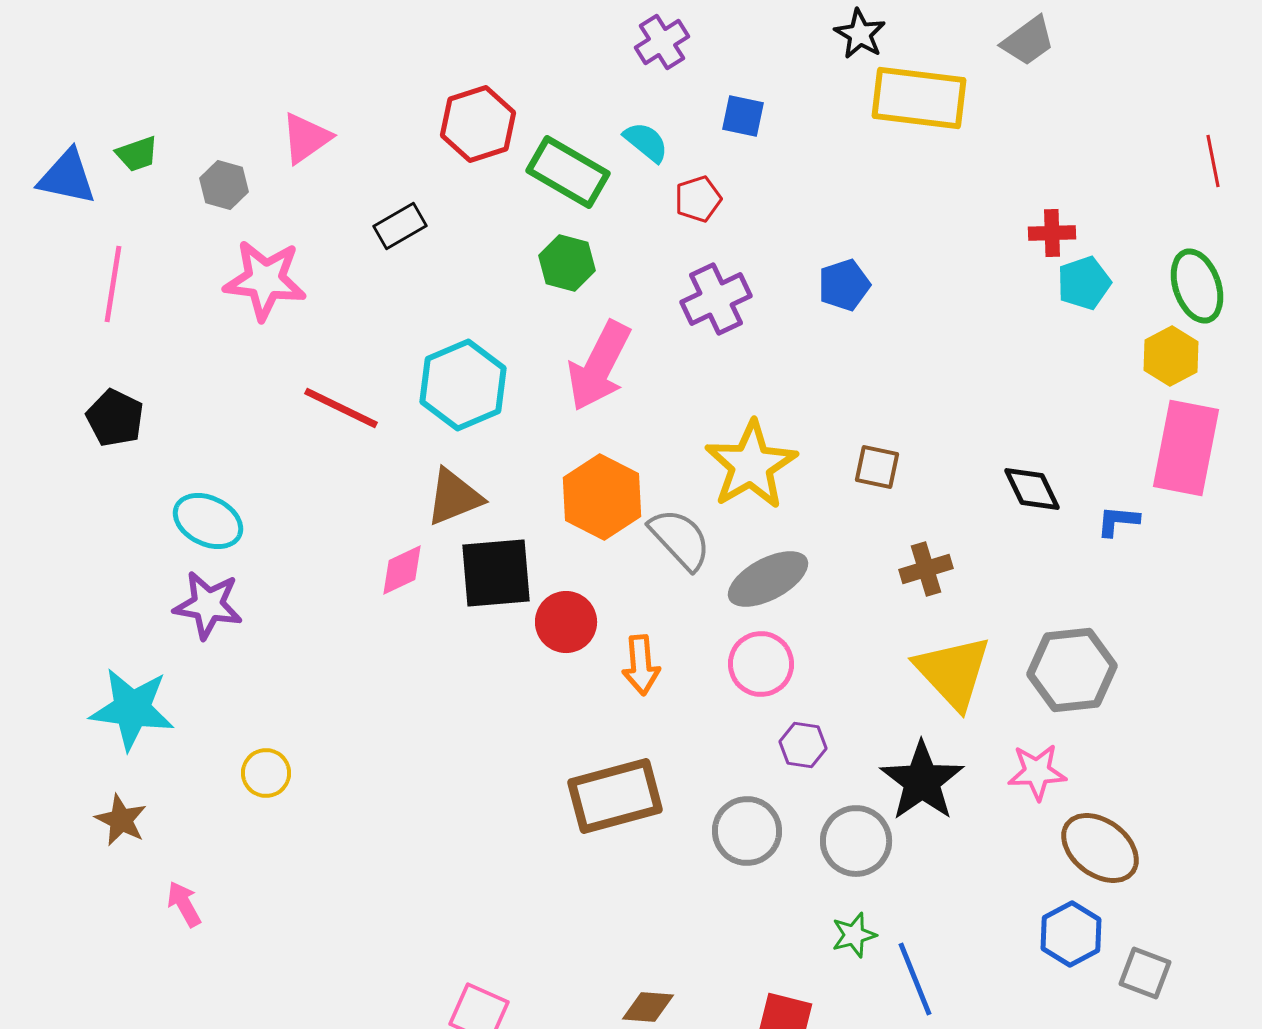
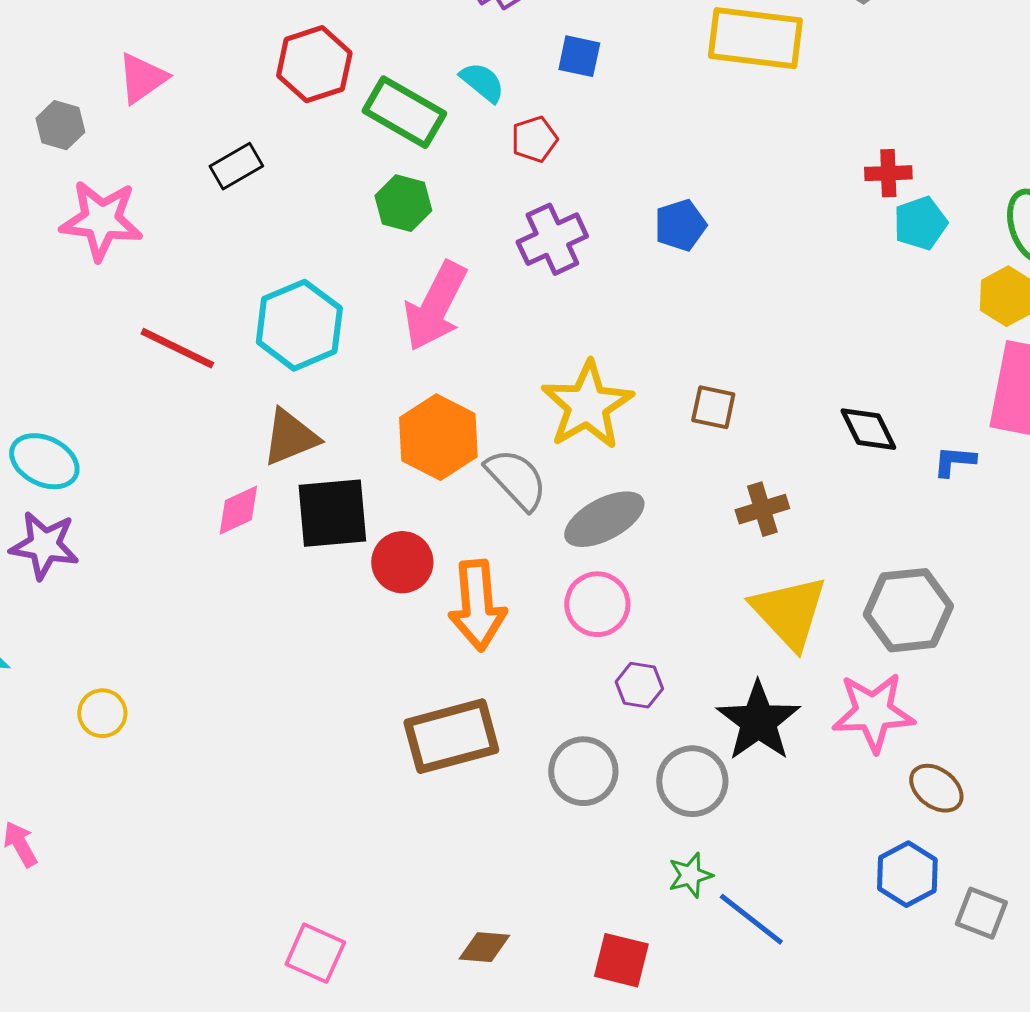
orange arrow: (641, 665) -> (477, 605), size x1.5
pink star: (1037, 772) -> (873, 712), size x1.4
brown ellipse: (1100, 848) -> (936, 788), size x0.7
blue line: (915, 979) -> (751, 919), turned -30

